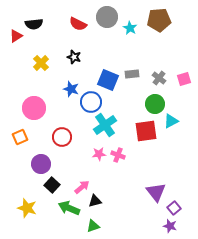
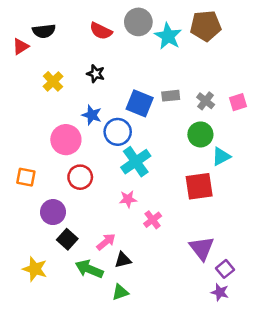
cyan star: (130, 28) -> (168, 36), size x1.5
pink circle: (34, 108) -> (66, 140), moved
red square: (146, 131) -> (199, 186), moved
orange square: (20, 137) -> (26, 177), turned 35
pink cross: (118, 155) -> (153, 220), moved, turned 32

